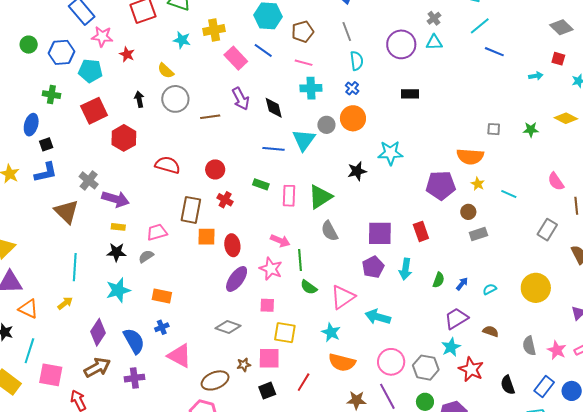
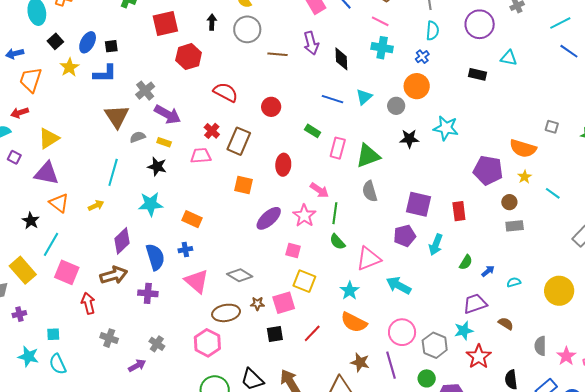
cyan triangle: (434, 42) -> (509, 58), moved
blue ellipse: (31, 125) -> (88, 42), moved
gray circle: (326, 125) -> (396, 106), moved
cyan triangle: (304, 140) -> (364, 97), size x0.7
red cross: (225, 200) -> (212, 131), moved
orange square: (206, 237) -> (244, 185), moved
red ellipse: (232, 245) -> (283, 165), moved
gray semicircle: (146, 256) -> (138, 137), moved
gray diamond: (228, 327) -> (240, 275), moved
pink square: (269, 358) -> (284, 303), turned -30

